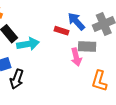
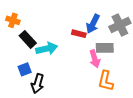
blue arrow: (76, 21) -> (93, 24), turned -108
orange L-shape: (99, 81) -> (106, 81), moved

